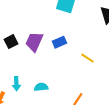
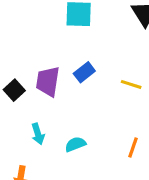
cyan arrow: (16, 84) -> (38, 134), moved

